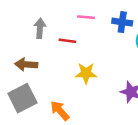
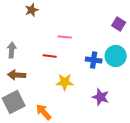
blue cross: (122, 22) -> (94, 60), moved
gray arrow: (40, 28) -> (12, 50), moved

